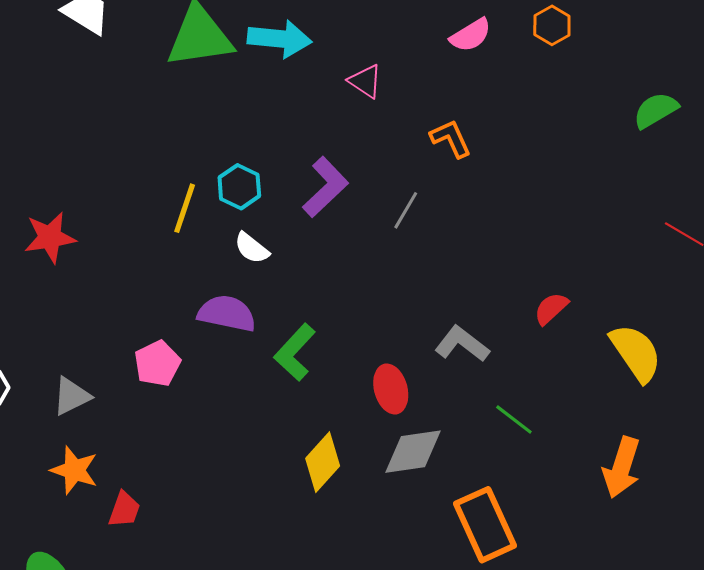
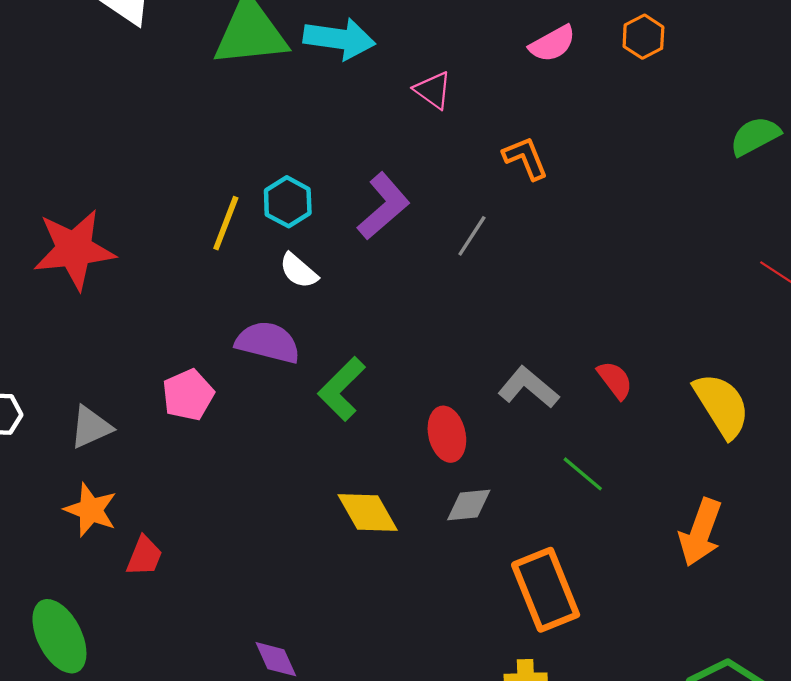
red star: (50, 237) -> (74, 249), size x1.4
red semicircle: (551, 308) -> (615, 380), moved, turned 93
gray diamond: (413, 452) -> (469, 505), size x0.7
yellow diamond: (323, 462) -> (368, 512), turned -74

